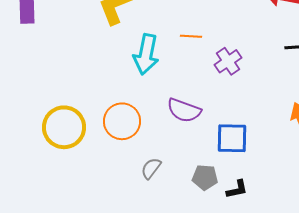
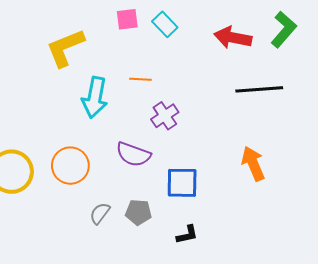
purple cross: (228, 61) -> (165, 116), moved
gray pentagon: (205, 177) -> (138, 212), moved

